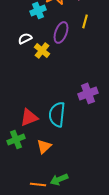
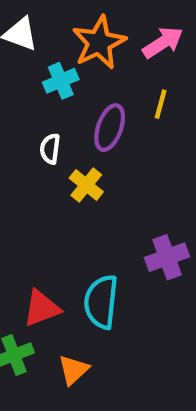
white semicircle: (25, 38) -> (50, 149), moved, turned -56
yellow cross: (42, 50) -> (86, 185), moved

